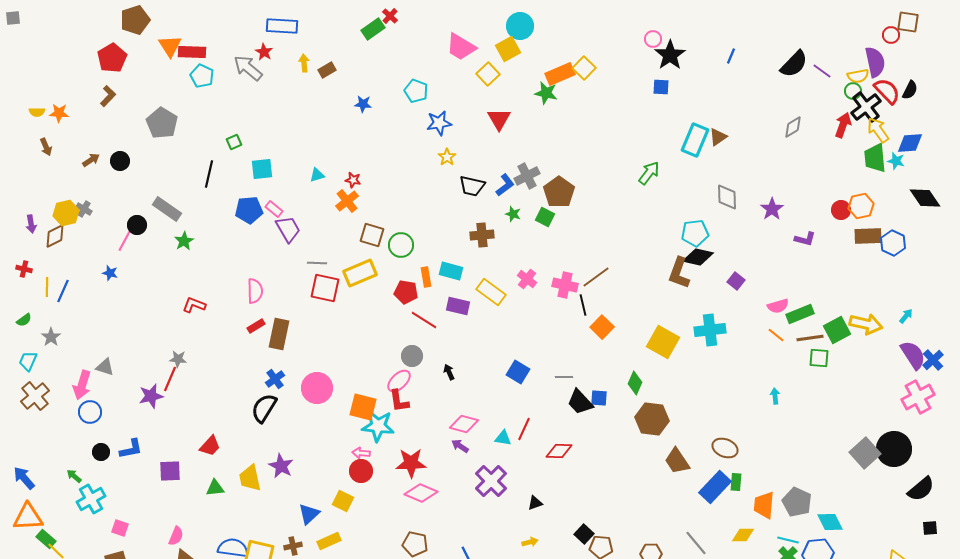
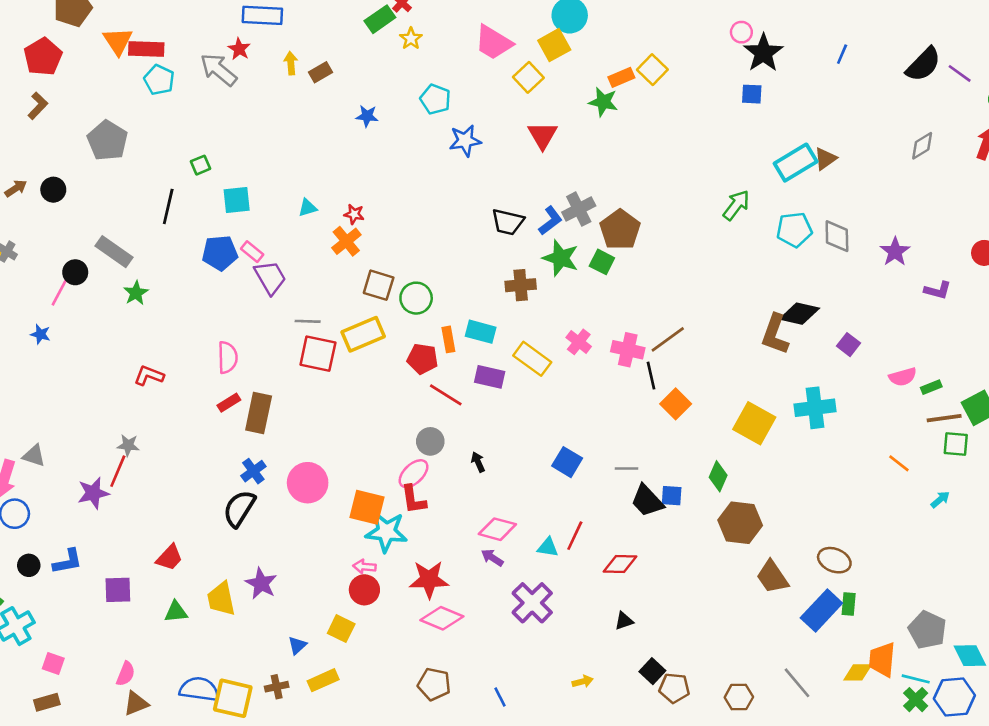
orange rectangle: (560, 74) -> (621, 77), size x0.7
cyan rectangle: (695, 140) -> (796, 163), turned 36
yellow star: (447, 157) -> (411, 39), moved
green star: (513, 214) -> (561, 258), size x1.8
cyan pentagon: (695, 233) -> (794, 230), moved
green rectangle: (800, 314) -> (931, 387), size x0.6
orange line: (776, 335) -> (899, 463), moved
cyan arrow: (775, 396) -> (940, 499), moved, turned 56
black triangle: (535, 503) -> (624, 621), moved
orange trapezoid: (764, 505) -> (882, 660), moved
blue triangle: (309, 514) -> (297, 645), size x0.7

